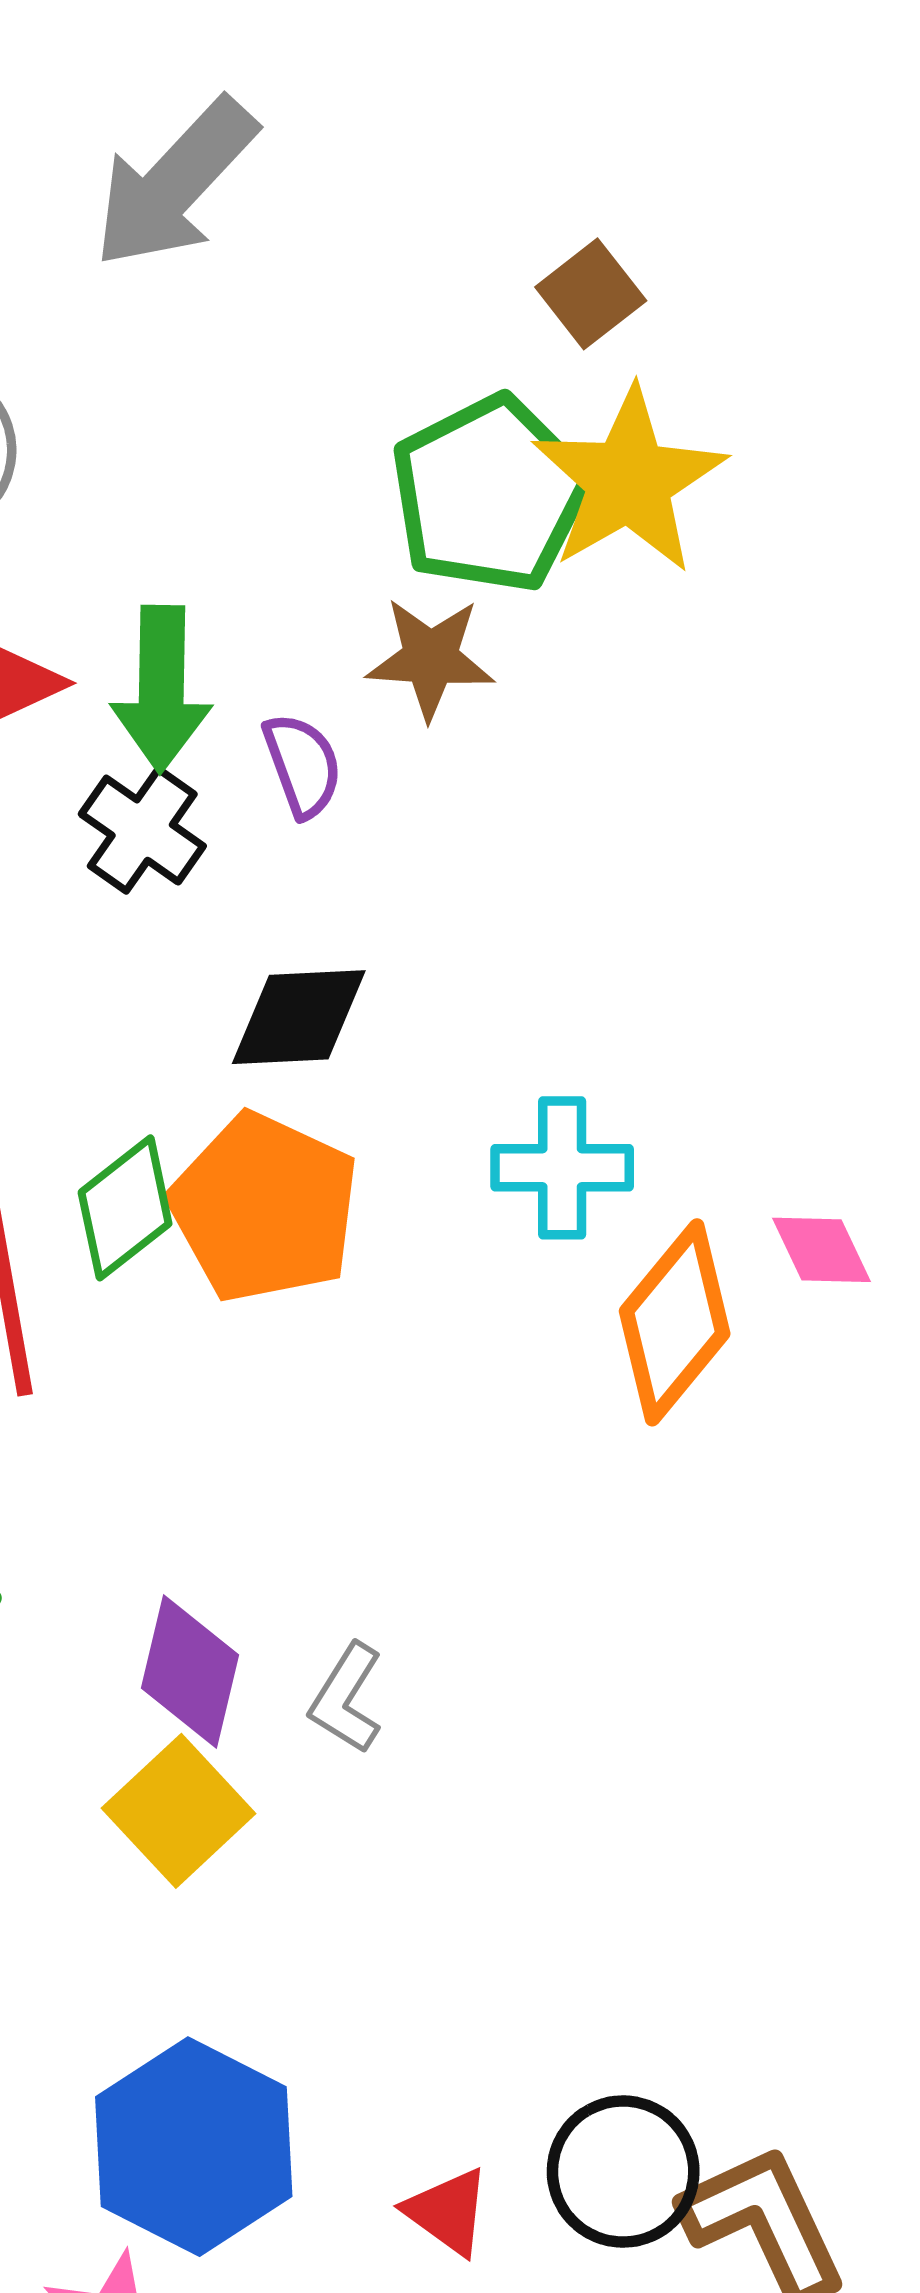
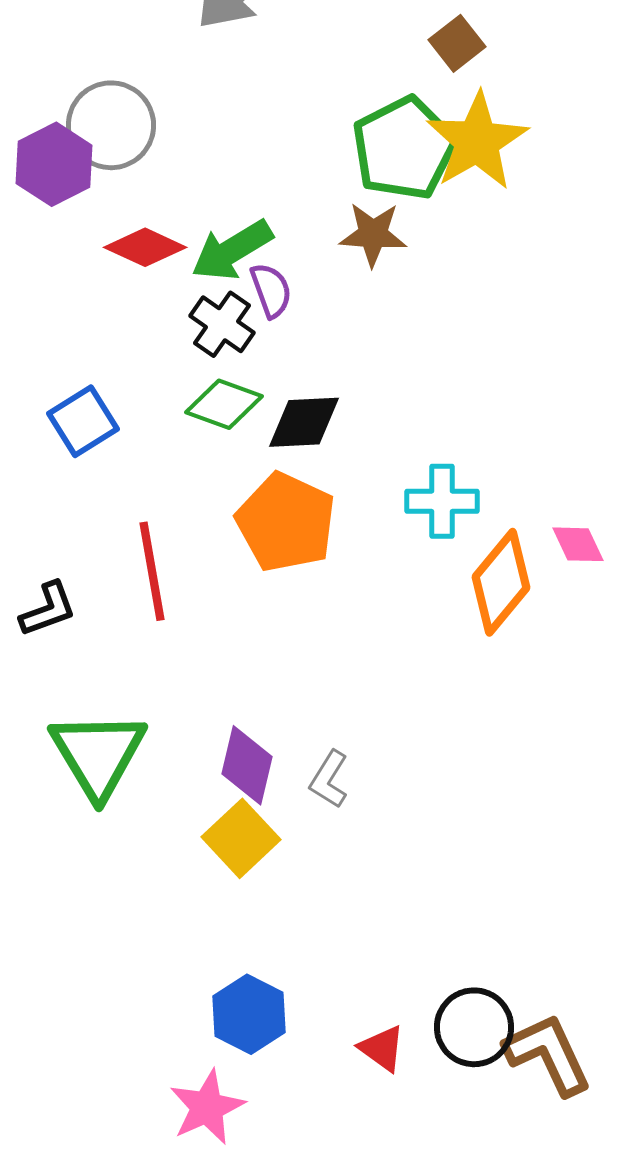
green arrow: (161, 689) -> (232, 250), turned 58
purple semicircle: (303, 765) -> (271, 290), moved
green diamond: (125, 1208) -> (224, 404), moved, turned 58
blue hexagon: (194, 2147) -> (249, 1014), size x0.7

